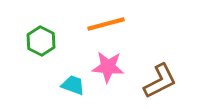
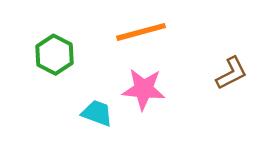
brown L-shape: (160, 81) -> (231, 73), moved, size x0.7

